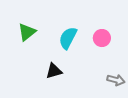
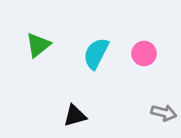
black triangle: (54, 71) -> (75, 116), moved

